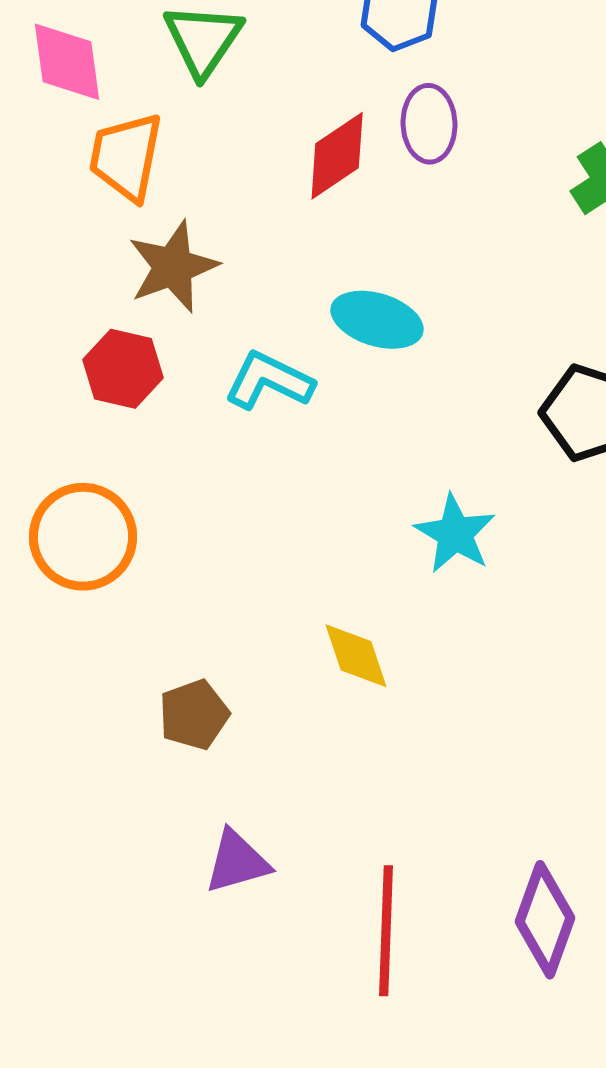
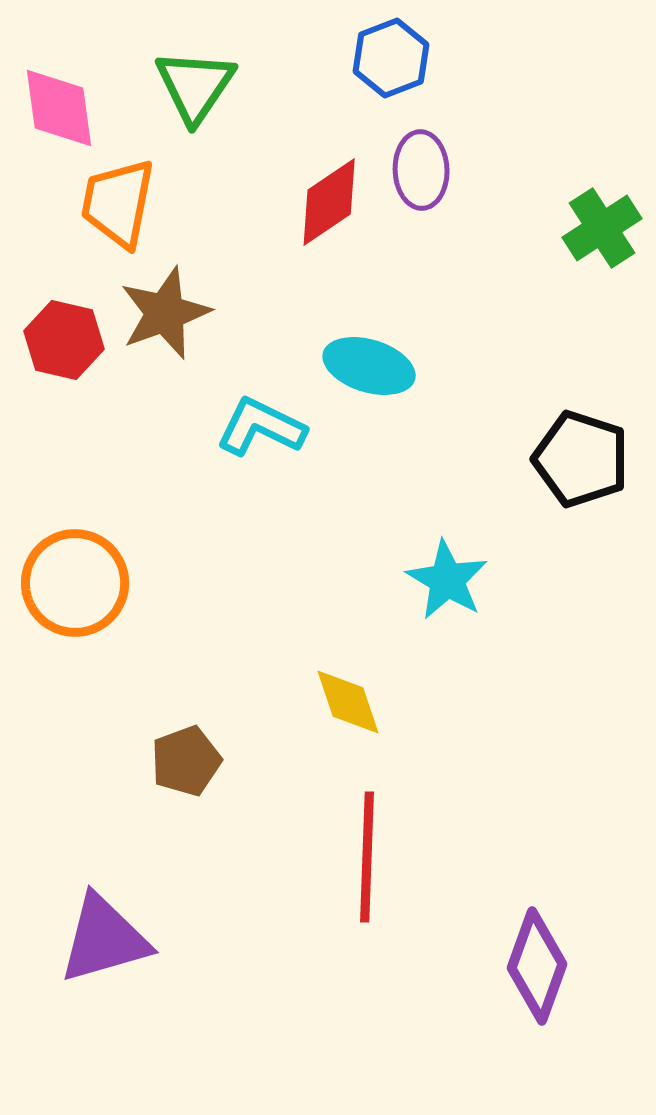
red hexagon: (123, 369) -> (64, 340), moved
purple triangle: (237, 862) -> (104, 939), moved, size x1.4
red line: (386, 931) -> (367, 857), moved

